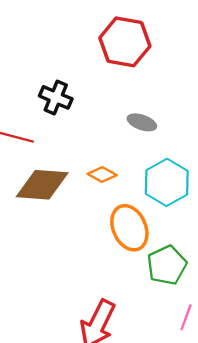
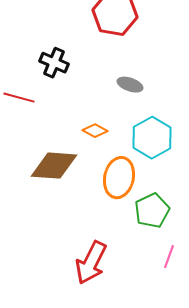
brown diamond: (42, 185) -> (54, 166), moved
orange ellipse: (129, 228) -> (119, 178), turned 36

